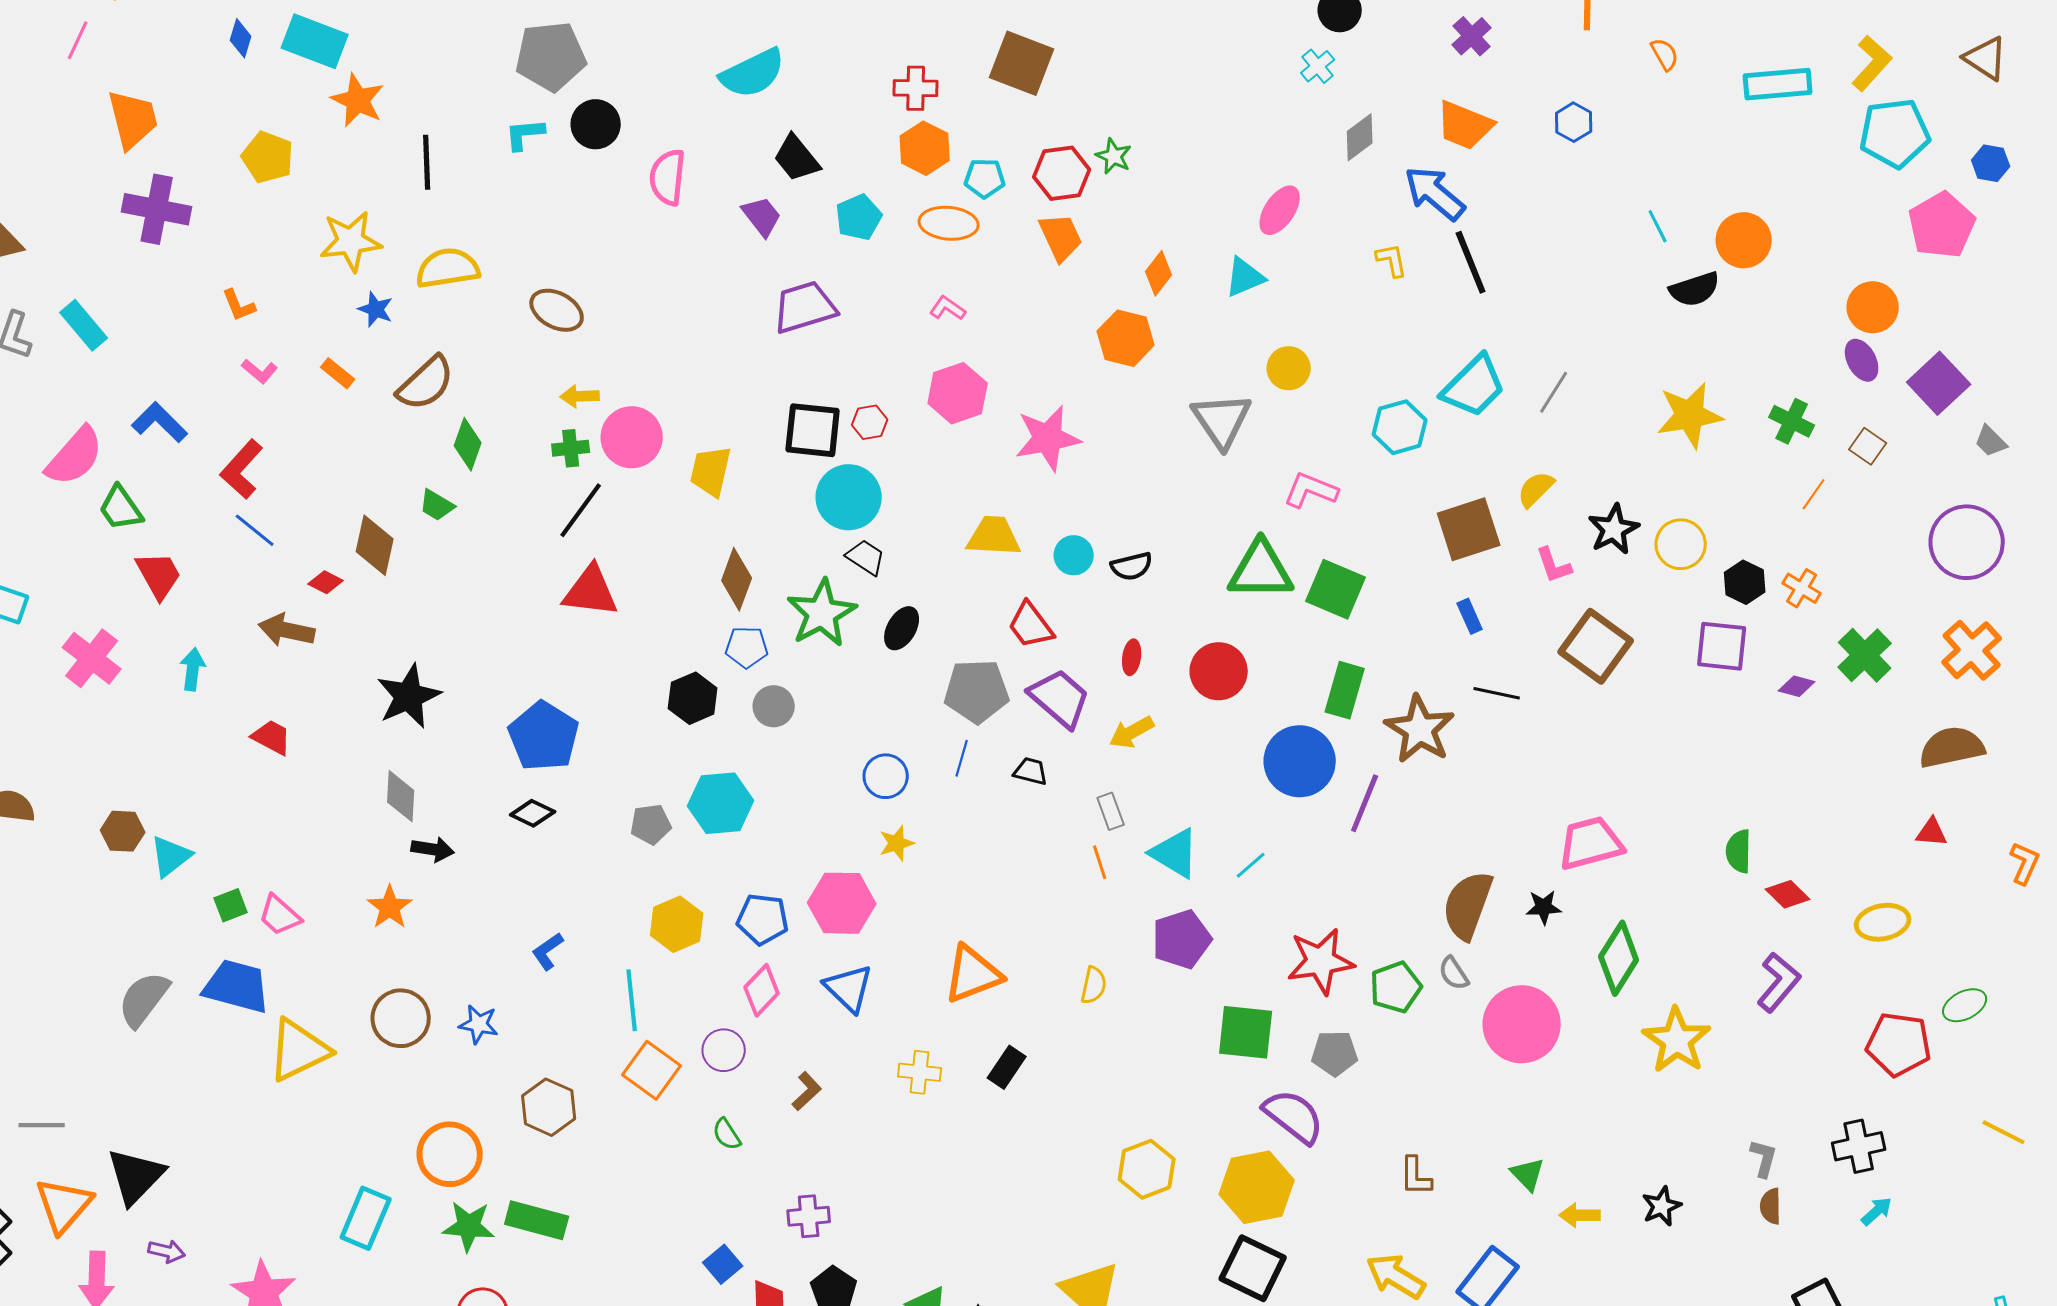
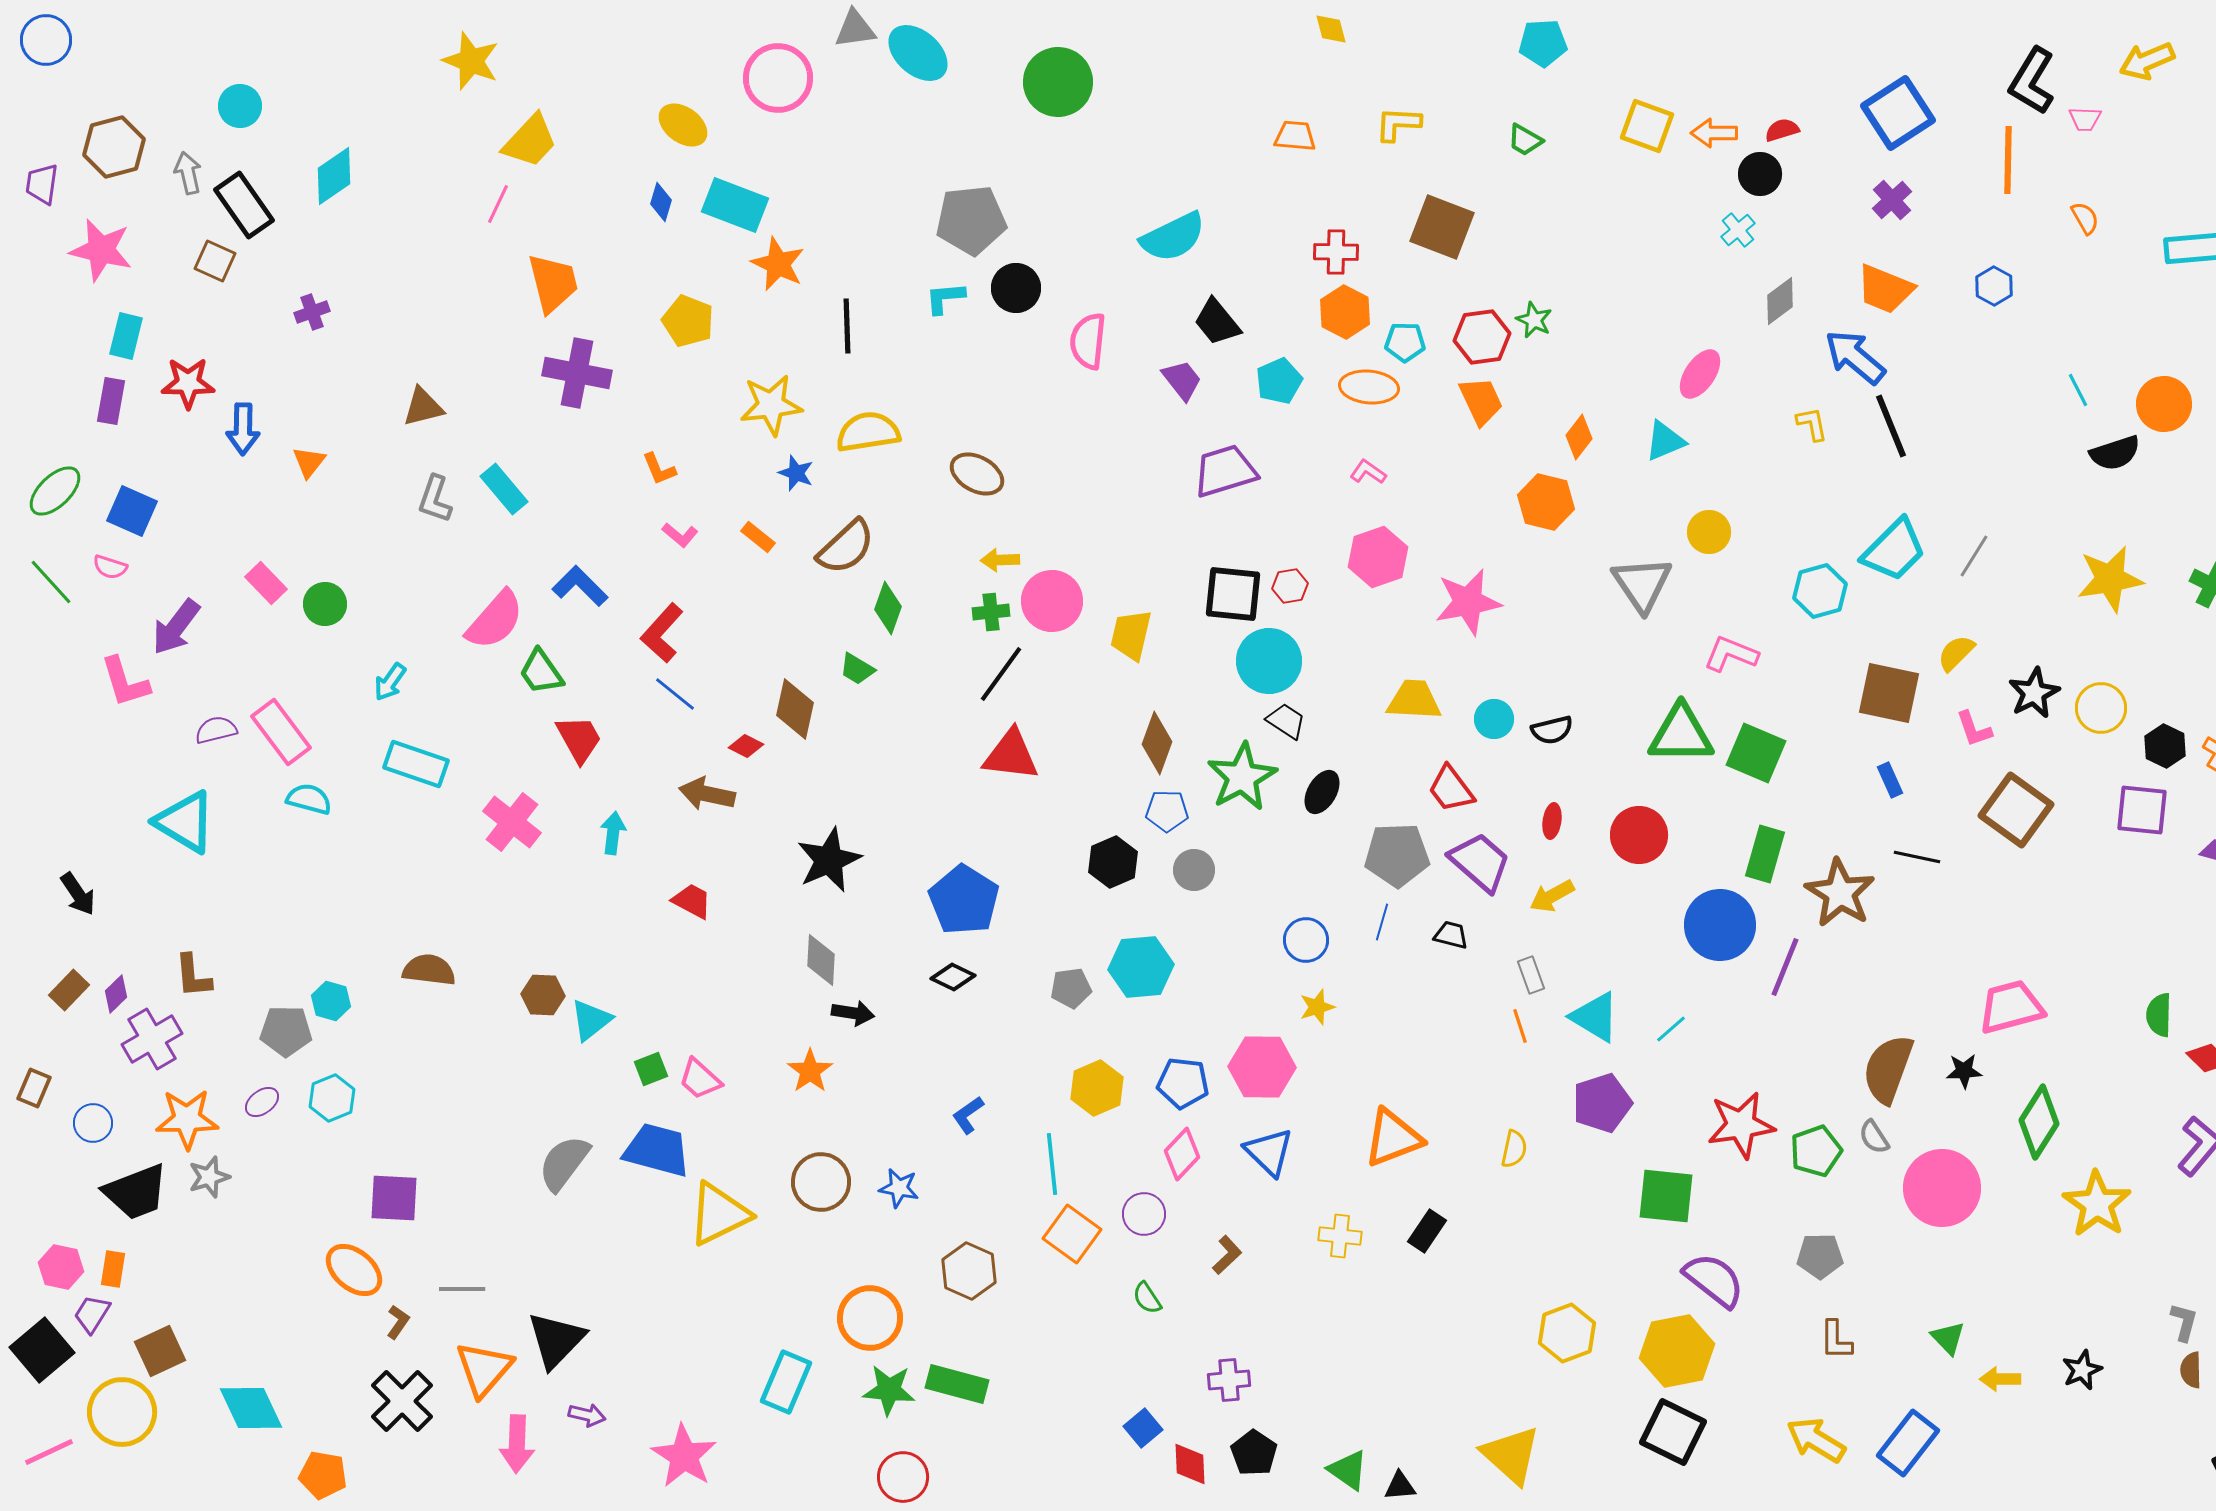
brown square: (1469, 529) -> (1889, 693), turned 30
gray pentagon: (1335, 1053) -> (1820, 1256), moved

